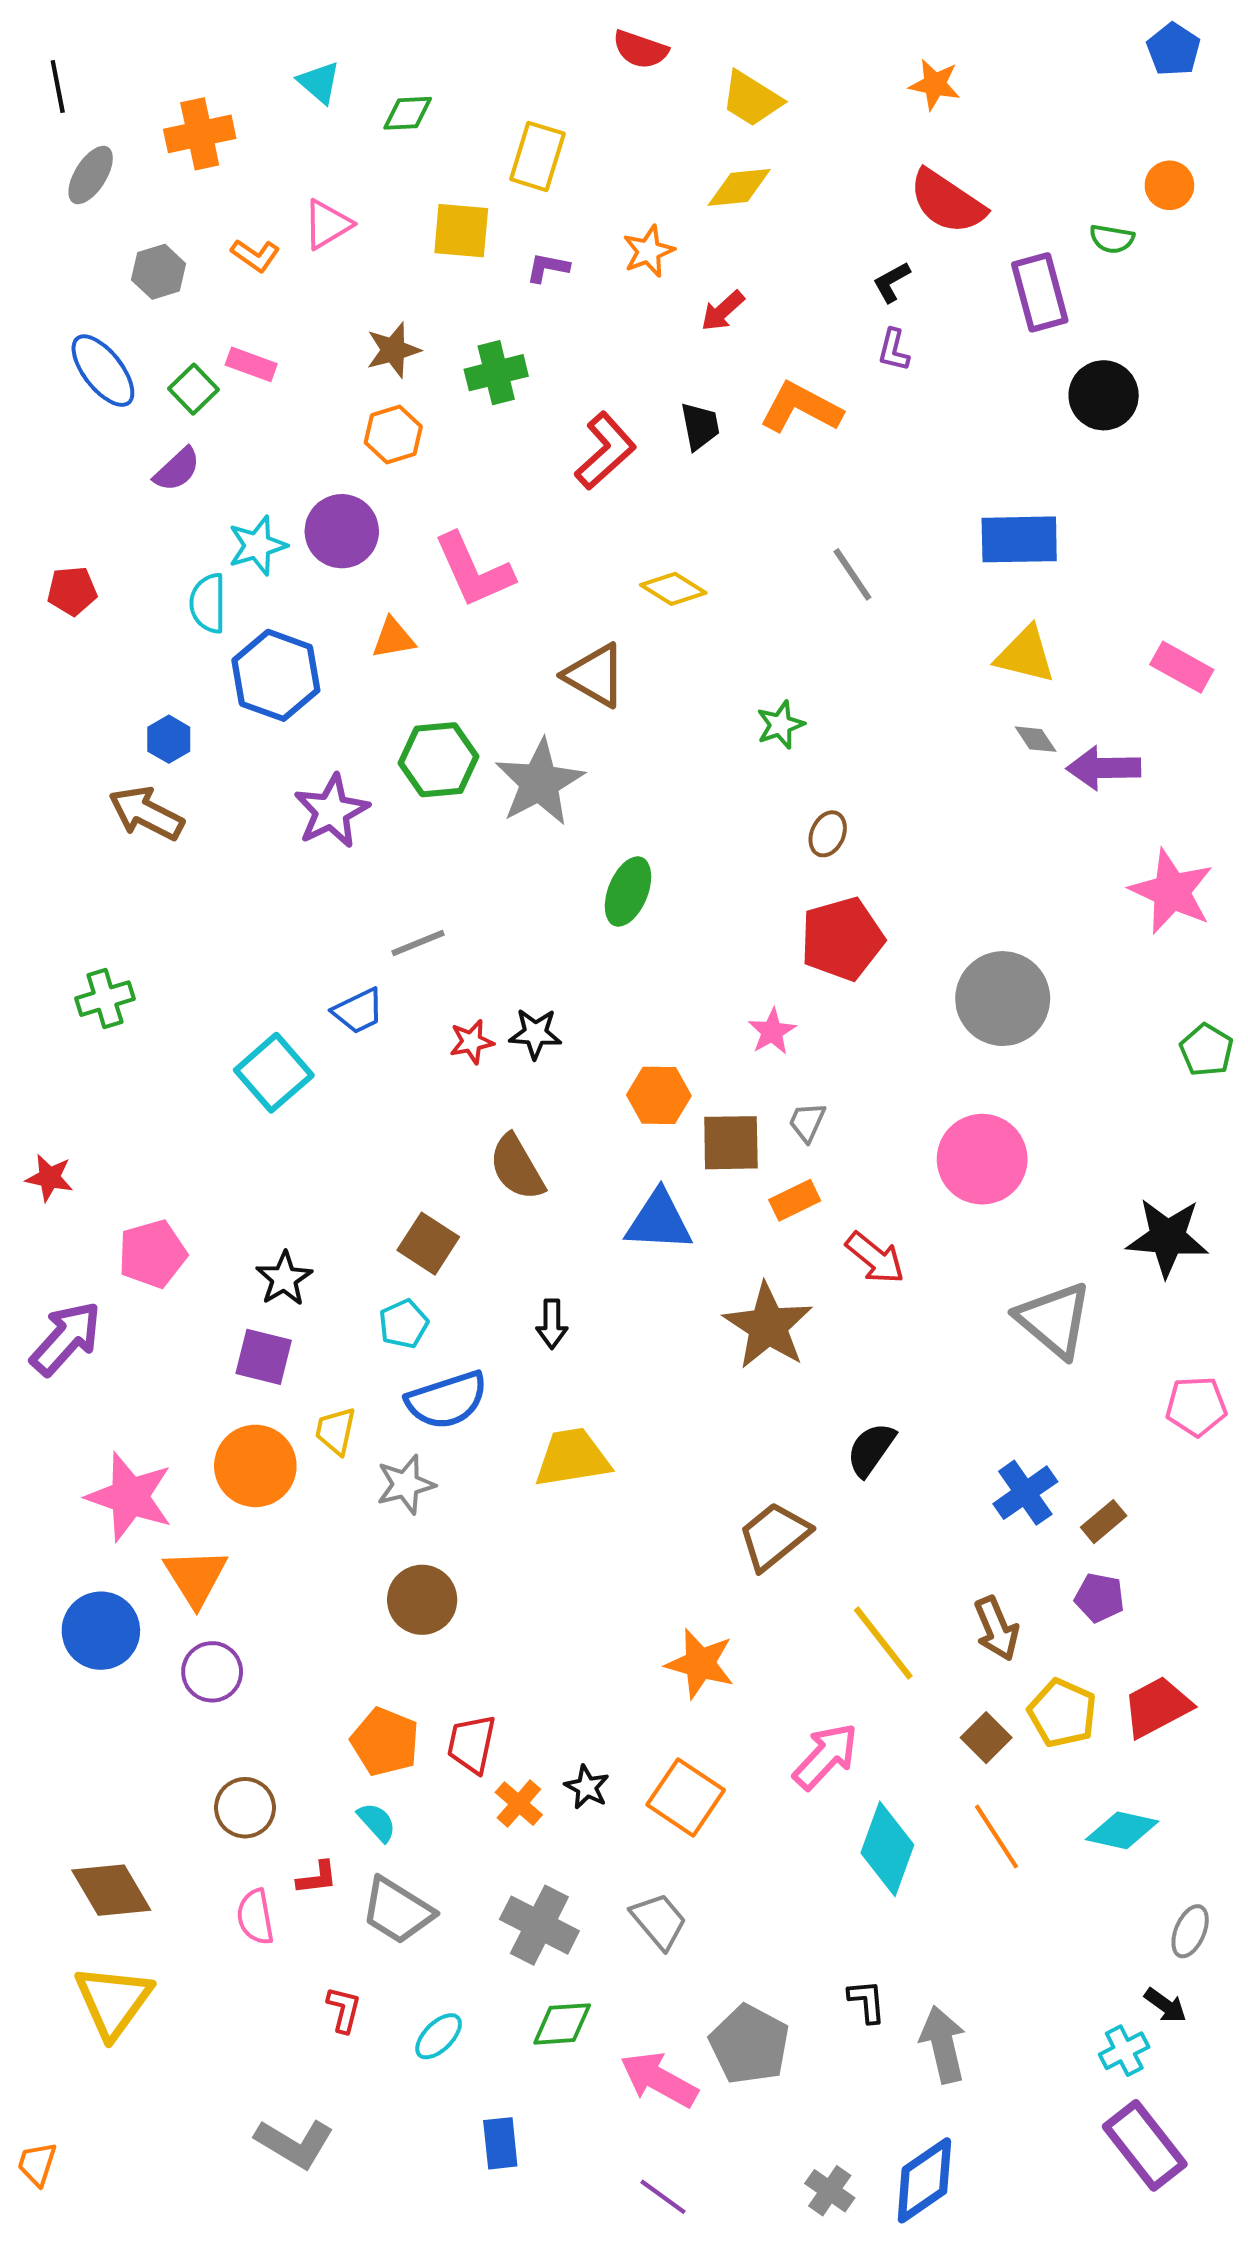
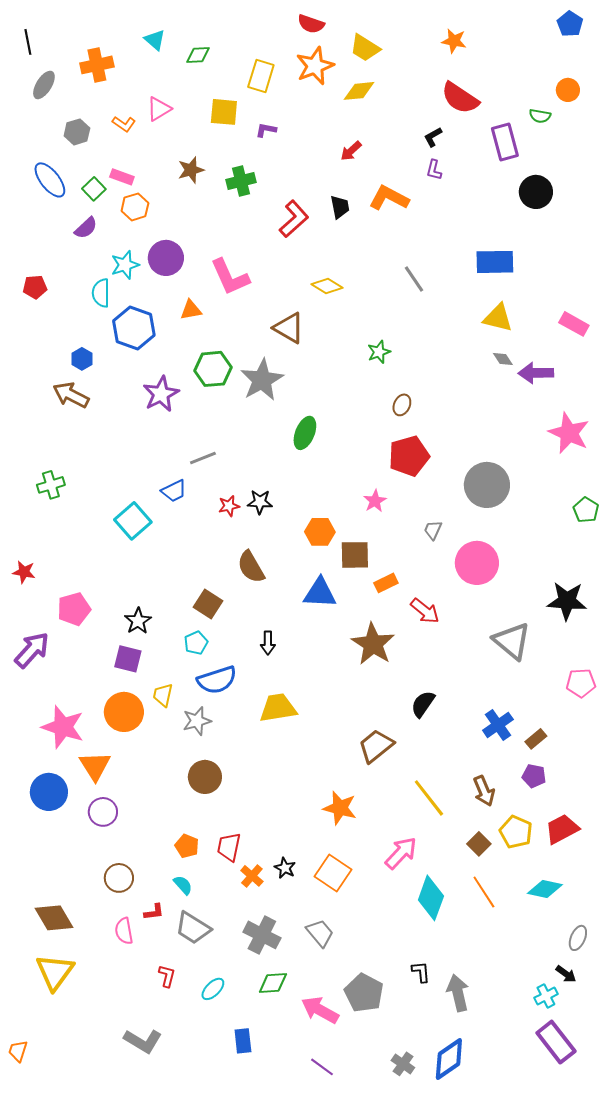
orange star: (649, 251) -> (315, 66), moved, size x1.5
orange hexagon: (393, 434) -> (135, 207), moved
gray trapezoid: (807, 1122) -> (433, 530), moved
orange pentagon: (385, 1742) -> (187, 846), size x0.7

